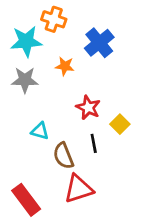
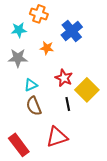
cyan star: (26, 41) -> (19, 30), size x0.7
yellow square: (120, 124) -> (87, 90), size x1.6
cyan triangle: (40, 131) -> (31, 85), moved, turned -40
brown semicircle: (63, 156) -> (34, 106), moved

